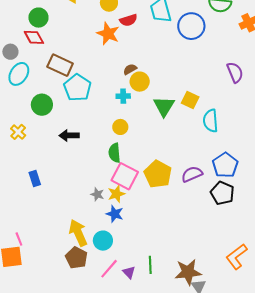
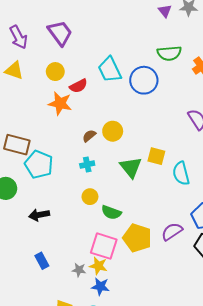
yellow circle: (140, 82) -> (113, 131), moved
green semicircle: (115, 153) -> (111, 212), moved, turned -54
blue rectangle: (35, 178) -> (42, 261), moved
yellow star: (116, 194) -> (98, 266), turned -30

